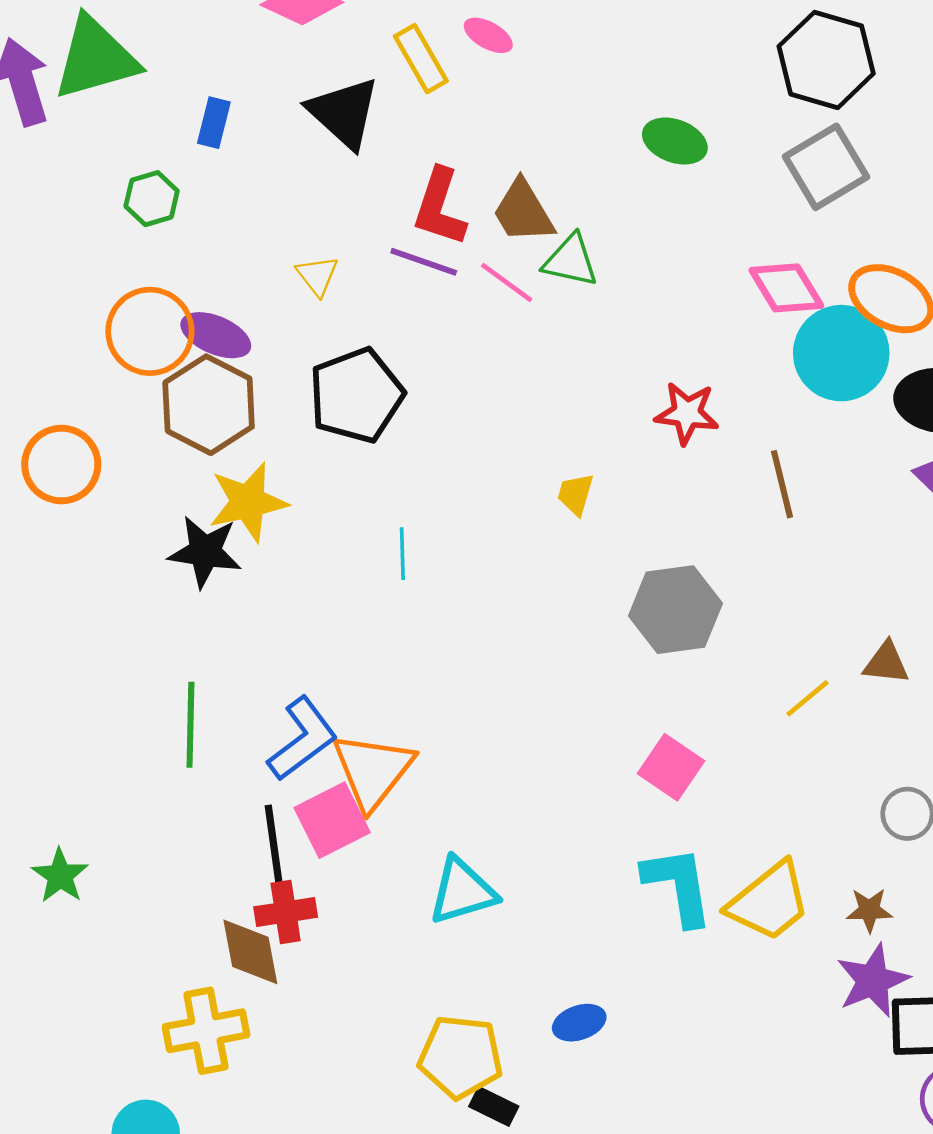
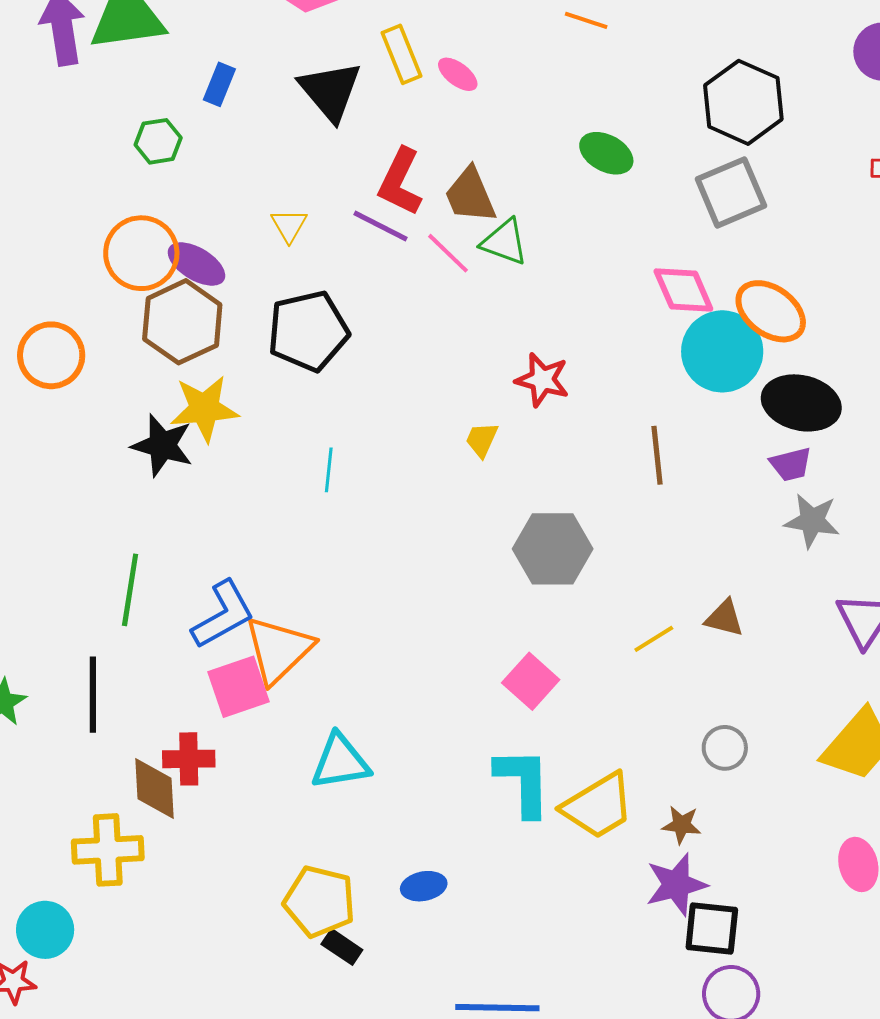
pink ellipse: (488, 35) -> (458, 74), moved
red star: (687, 413) -> (542, 380), moved
black line: (274, 849) -> (93, 695), moved

